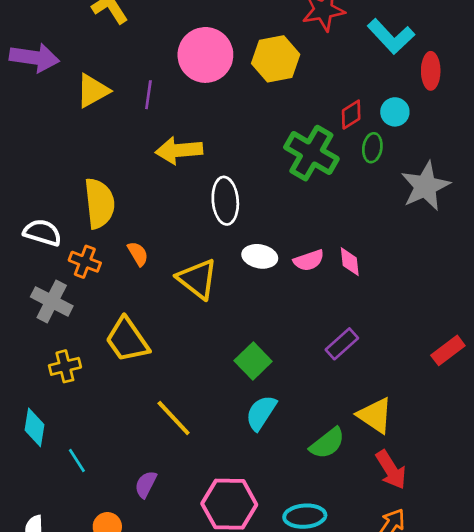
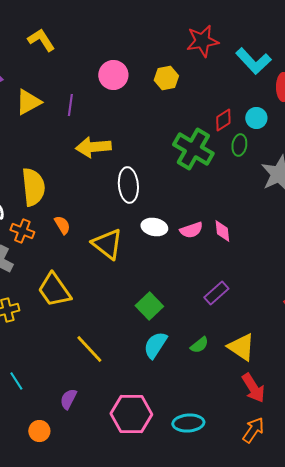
pink circle: (205, 55) -> (113, 75), size x0.7
yellow hexagon: (276, 59) -> (166, 78), size x0.7
green semicircle: (327, 443) -> (199, 345), moved, size x0.7

